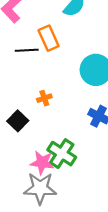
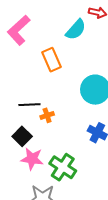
black line: (27, 50) -> (29, 105), moved
pink star: (42, 163) -> (32, 159), moved

